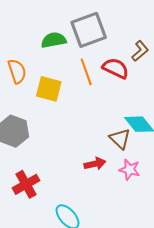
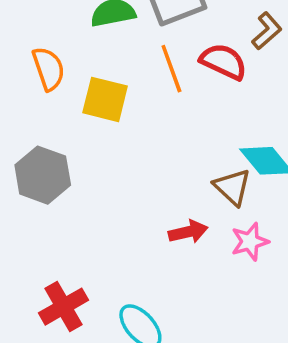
pink star: (130, 170) -> (250, 242), turned -30
red cross: (26, 184) -> (64, 307), moved

